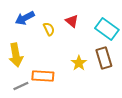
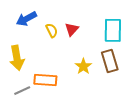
red triangle: (72, 21) -> (72, 29), moved, turned 32
cyan rectangle: (107, 29) -> (113, 30), turned 55

